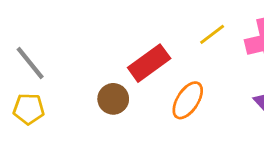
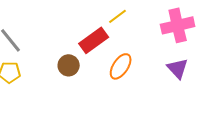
yellow line: (212, 34) -> (118, 16), moved

